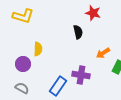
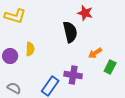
black semicircle: (78, 32) -> (70, 32), size x1.5
purple circle: (23, 64) -> (10, 56), moved

